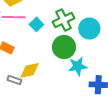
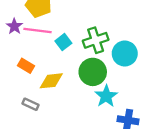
cyan star: (78, 66) -> (106, 96), turned -30
yellow diamond: (30, 70) -> (51, 81), moved

